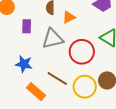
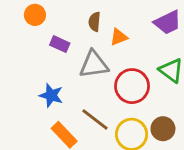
purple rectangle: (27, 26) -> (60, 44), turned -72

